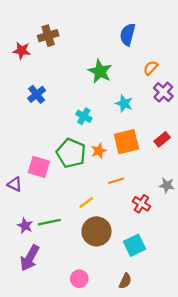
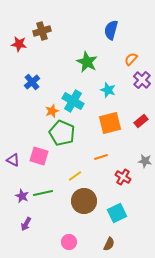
cyan cross: (84, 116) -> (73, 101), size x1.5
orange star: (99, 151) -> (52, 111), moved
pink square: (39, 167) -> (39, 156), moved
purple arrow: (30, 258) -> (26, 224), size x0.6

